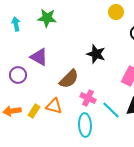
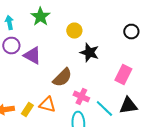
yellow circle: (116, 12) -> (74, 30), moved
green star: (47, 18) -> (40, 16), turned 30
purple circle: (18, 75) -> (11, 46), moved

